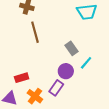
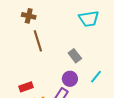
cyan line: (86, 63) -> (96, 77), moved

